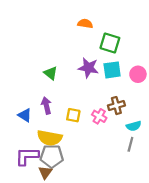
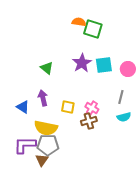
green square: (110, 43) -> (93, 29), moved
purple star: (88, 68) -> (82, 63), turned 30
brown cross: (116, 106) -> (89, 121), moved
gray line: (130, 144) -> (121, 97), moved

